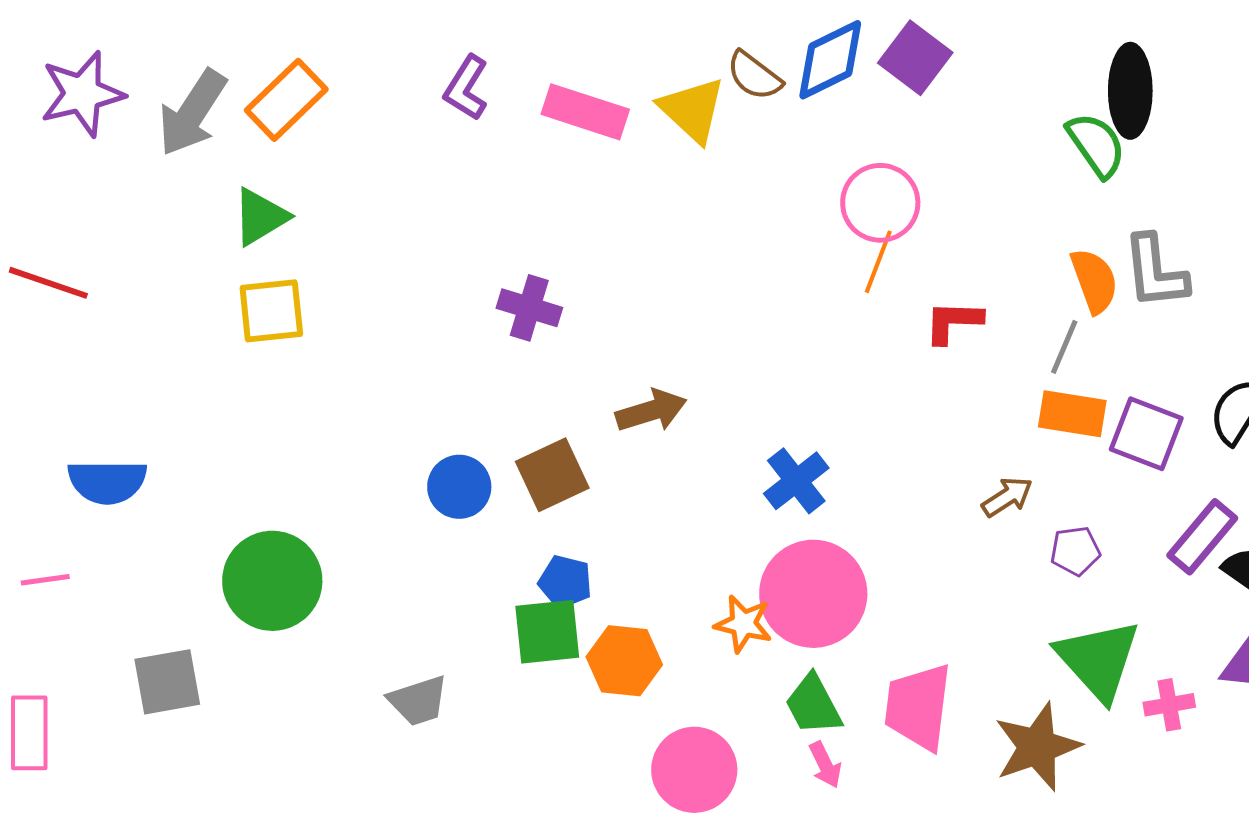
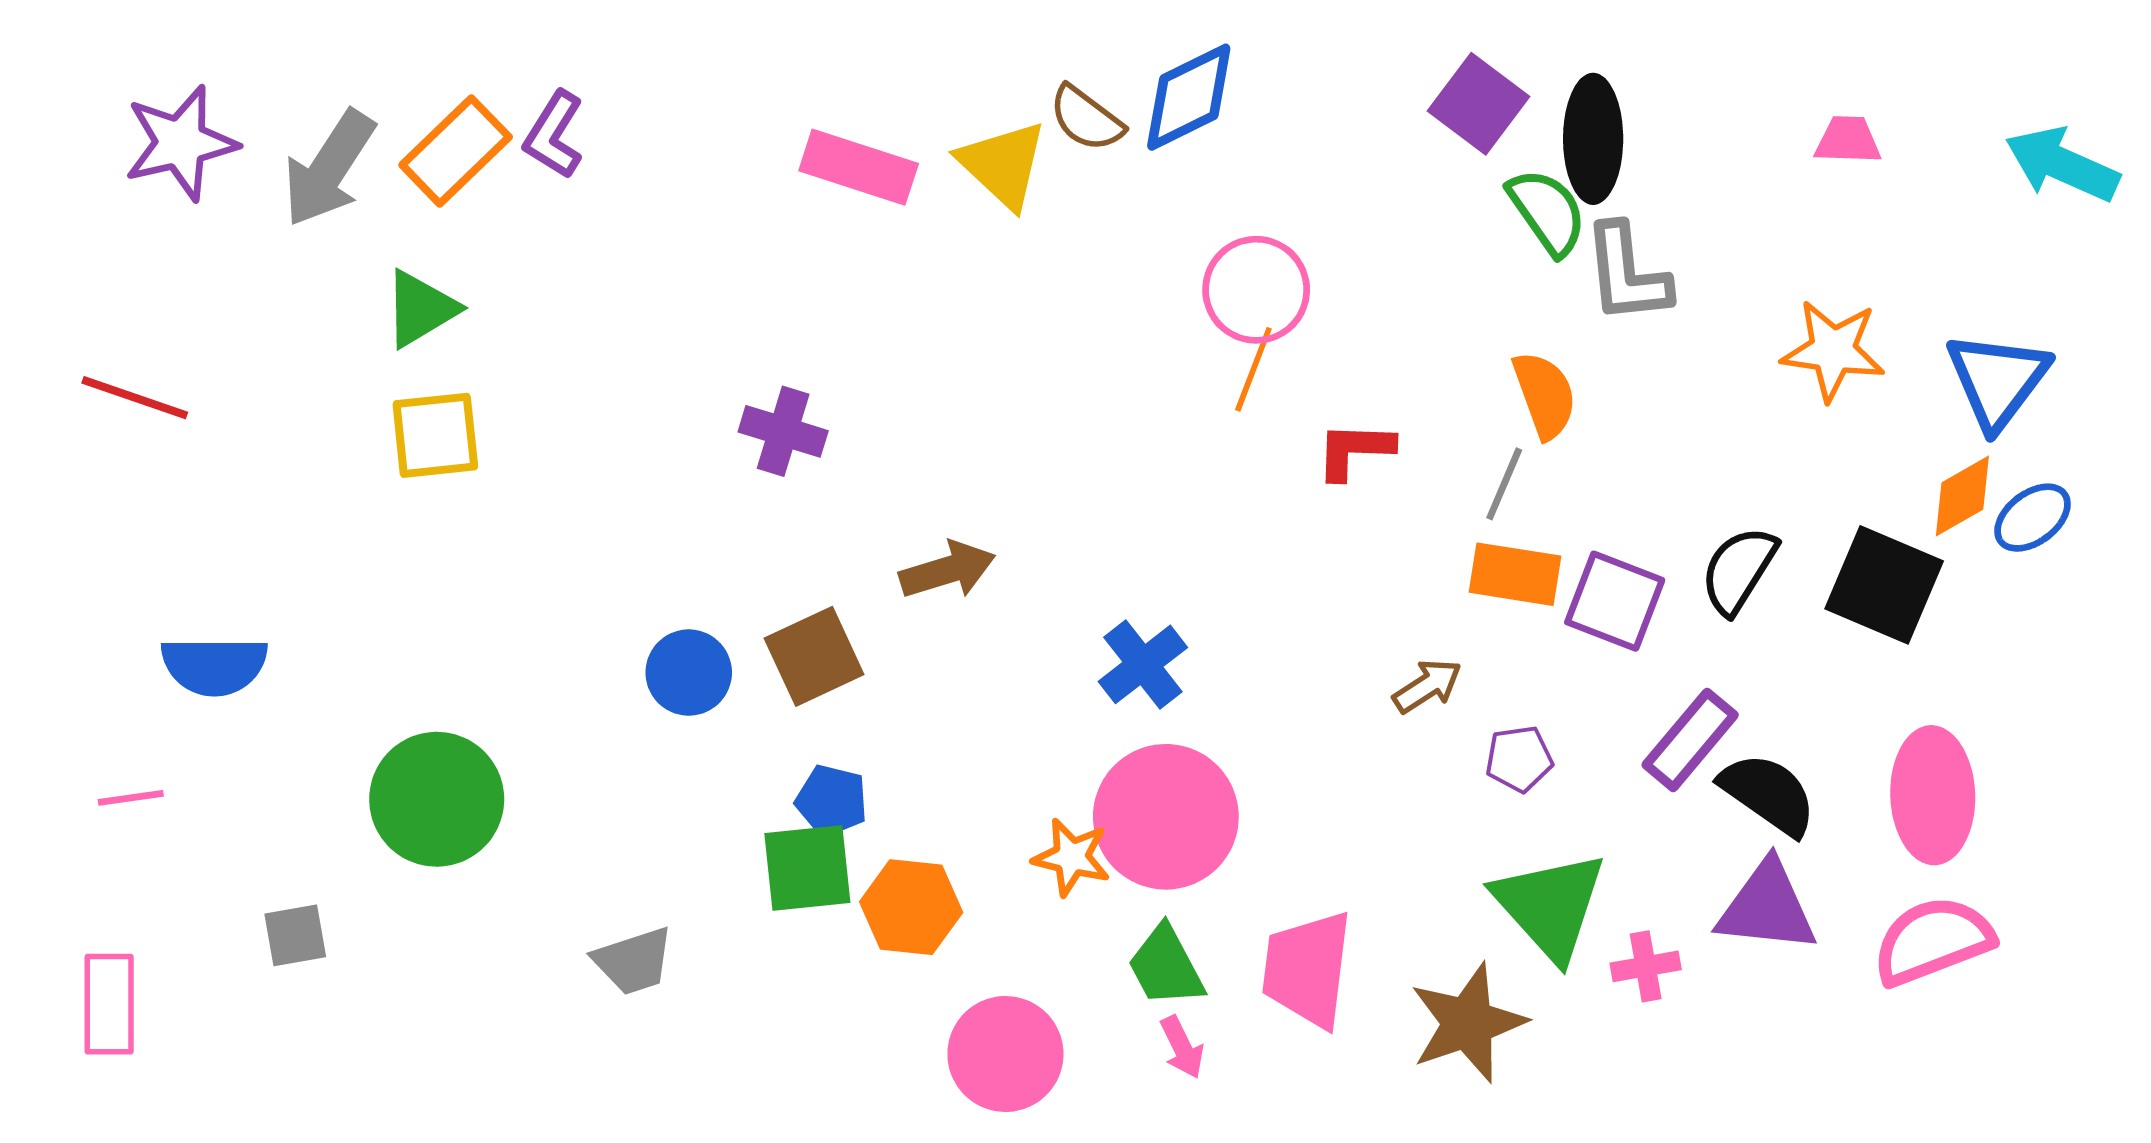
purple square: (915, 58) -> (1479, 104), moved
purple L-shape: (466, 88) -> (554, 135), moved
gray L-shape: (1155, 272) -> (1627, 274), moved
gray square: (167, 682) -> (295, 935), size x0.7

